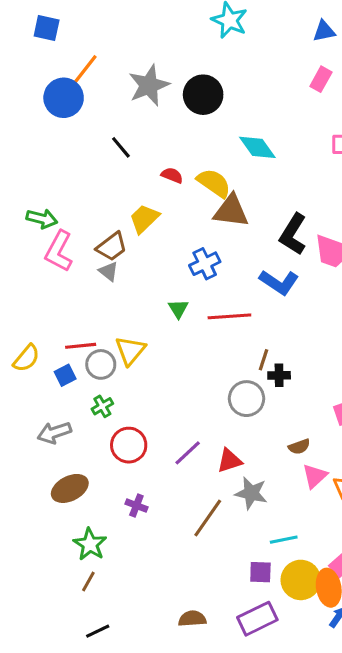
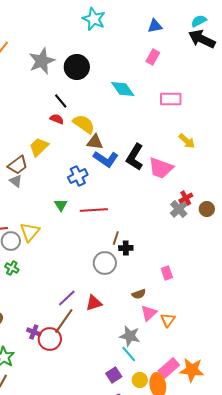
black line: (121, 147) -> (61, 101), moved
cyan diamond: (257, 147) -> (123, 89), moved
brown triangle: (231, 211) -> (95, 142), size x0.7
blue L-shape: (279, 282) -> (106, 159), moved
green cross: (102, 406) -> (12, 268), turned -32
red circle: (129, 445) -> (50, 339), moved
gray star: (251, 493) -> (130, 336), moved
brown line: (208, 518) -> (64, 321), moved
cyan line: (284, 540) -> (129, 354), turned 60
purple square: (260, 572) -> (114, 375), turned -35
yellow circle: (301, 580) -> (140, 380), size x0.6

